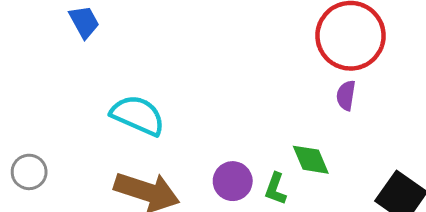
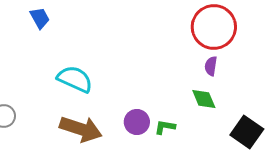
green diamond: (311, 160) -> (204, 99), moved
green L-shape: (276, 189) -> (165, 127), turned 80

